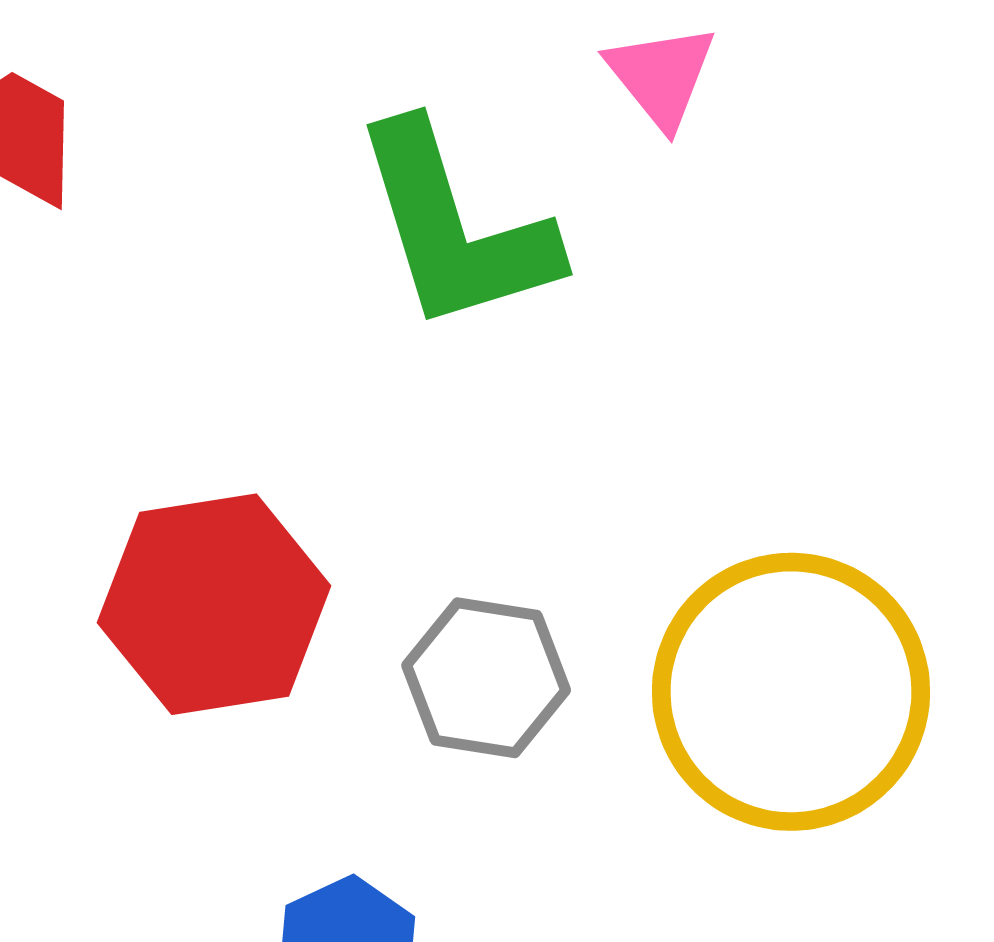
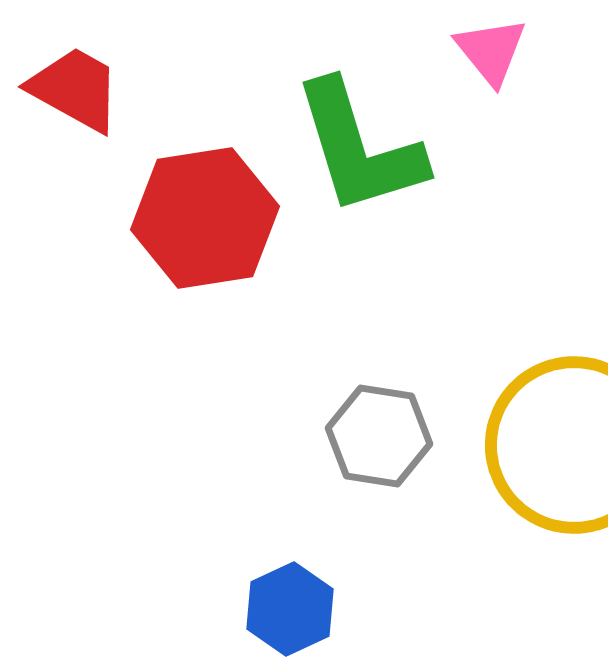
red hexagon: (214, 604) -> (205, 218), moved

